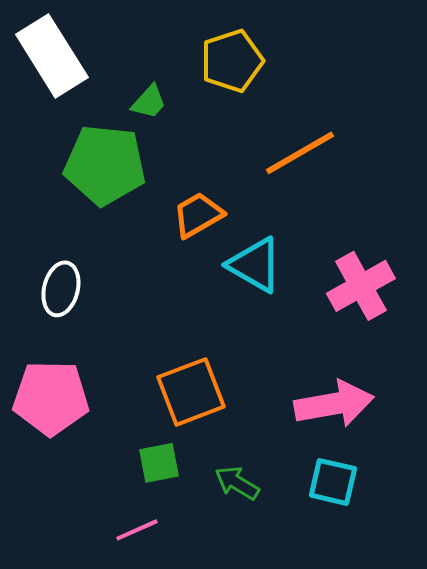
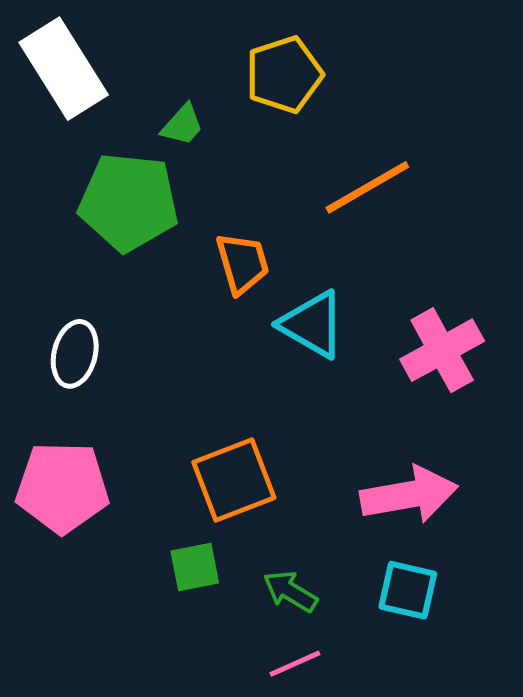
orange trapezoid: (198, 215) -> (242, 263), turned 104
pink line: (137, 530) -> (295, 664), moved

